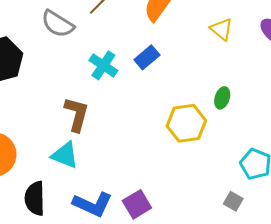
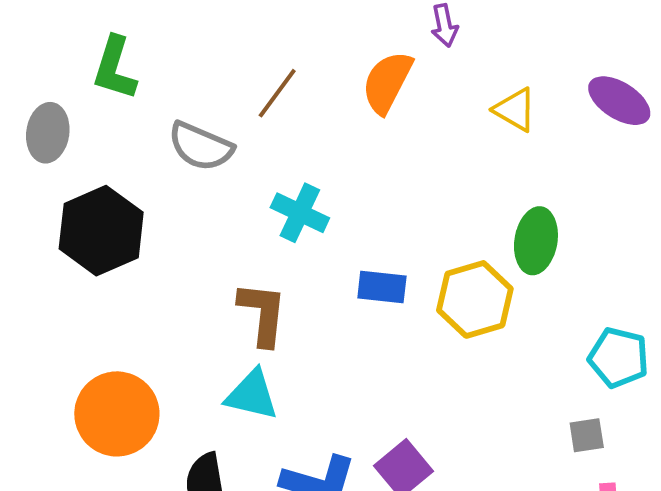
blue rectangle: (147, 57) -> (382, 287), moved, turned 55
green ellipse: (222, 98) -> (536, 241), size x1.5
gray square: (233, 201) -> (587, 435), turned -30

